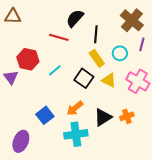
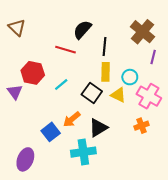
brown triangle: (13, 16) -> (17, 27), turned 42
cyan circle: (120, 53) -> (130, 77), moved
yellow rectangle: (97, 58) -> (106, 72), turned 36
orange arrow: (75, 108) -> (72, 119), moved
orange cross: (127, 116) -> (141, 126), moved
black triangle: (103, 117) -> (98, 128), moved

